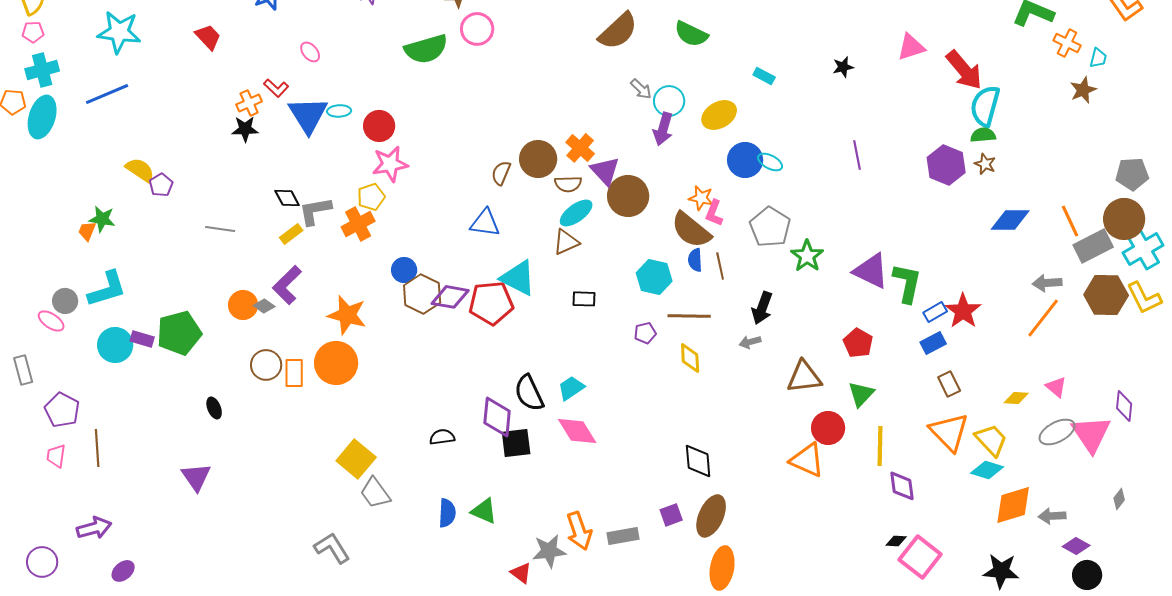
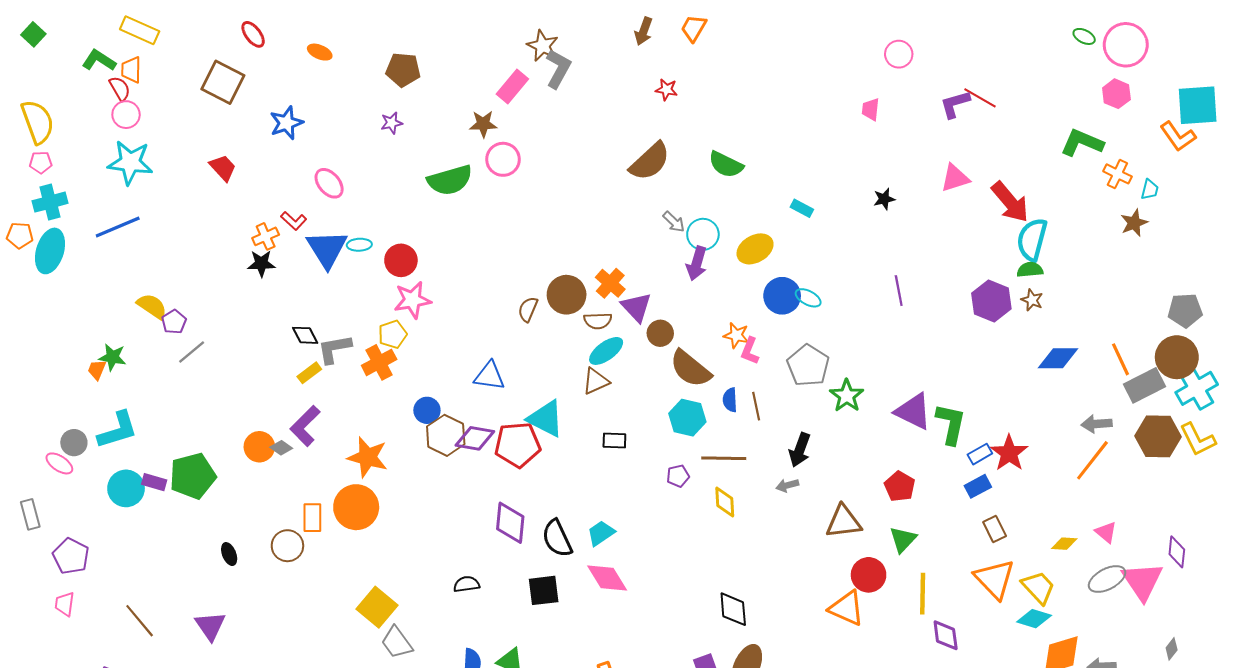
pink ellipse: (310, 52) -> (329, 183), size x1.4
brown circle: (628, 196) -> (660, 333), size x0.6
blue triangle: (485, 223) -> (489, 376), moved
gray line: (220, 229) -> (192, 352), moved, turned -48
brown semicircle: (691, 230) -> (690, 369), moved
brown circle: (266, 365) -> (287, 546), moved
purple diamond: (497, 417) -> (510, 523), moved
brown line: (97, 448) -> (140, 621), moved, turned -36

